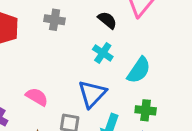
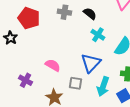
black semicircle: (107, 20) -> (90, 14), moved

